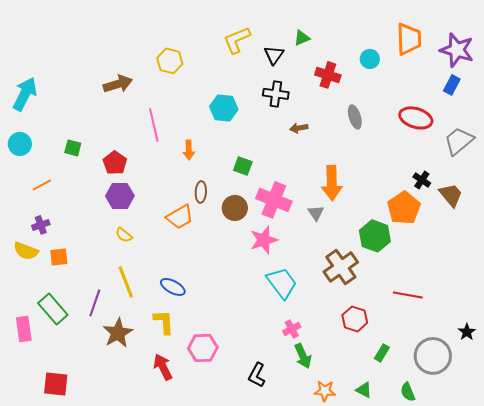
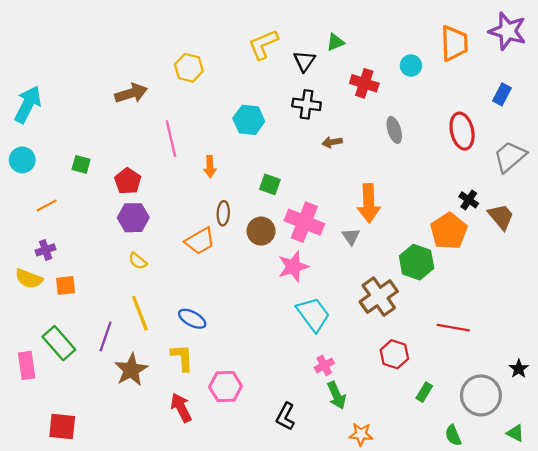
purple star: (457, 50) -> (508, 31), moved
red ellipse: (416, 118) -> (462, 131), turned 60
green triangle: (364, 390) -> (515, 433), moved

